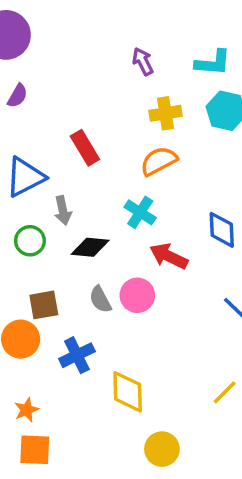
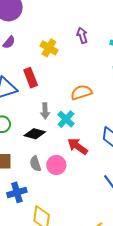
yellow cross: (165, 113) -> (49, 48), moved, turned 30
red rectangle: (85, 148) -> (31, 78), moved
gray arrow: (63, 210) -> (45, 111), moved

